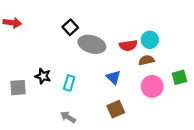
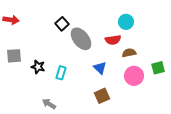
cyan circle: (150, 40) -> (126, 22), moved
gray ellipse: (92, 44) -> (81, 39), turned 35
gray square: (18, 88) -> (14, 56), moved
gray arrow: (68, 117) -> (49, 104), moved

